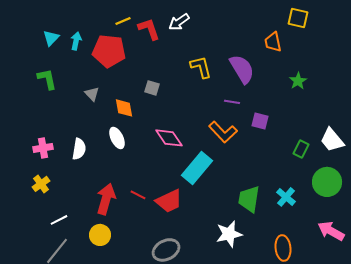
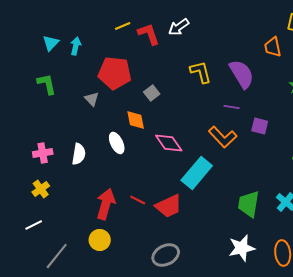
red pentagon: (109, 51) -> (115, 73), moved
gray square: (152, 88) -> (152, 93), turned 35
orange diamond: (124, 108) -> (136, 120), moved
white line: (59, 220) -> (34, 225), moved
white star: (229, 234) -> (242, 248), moved

